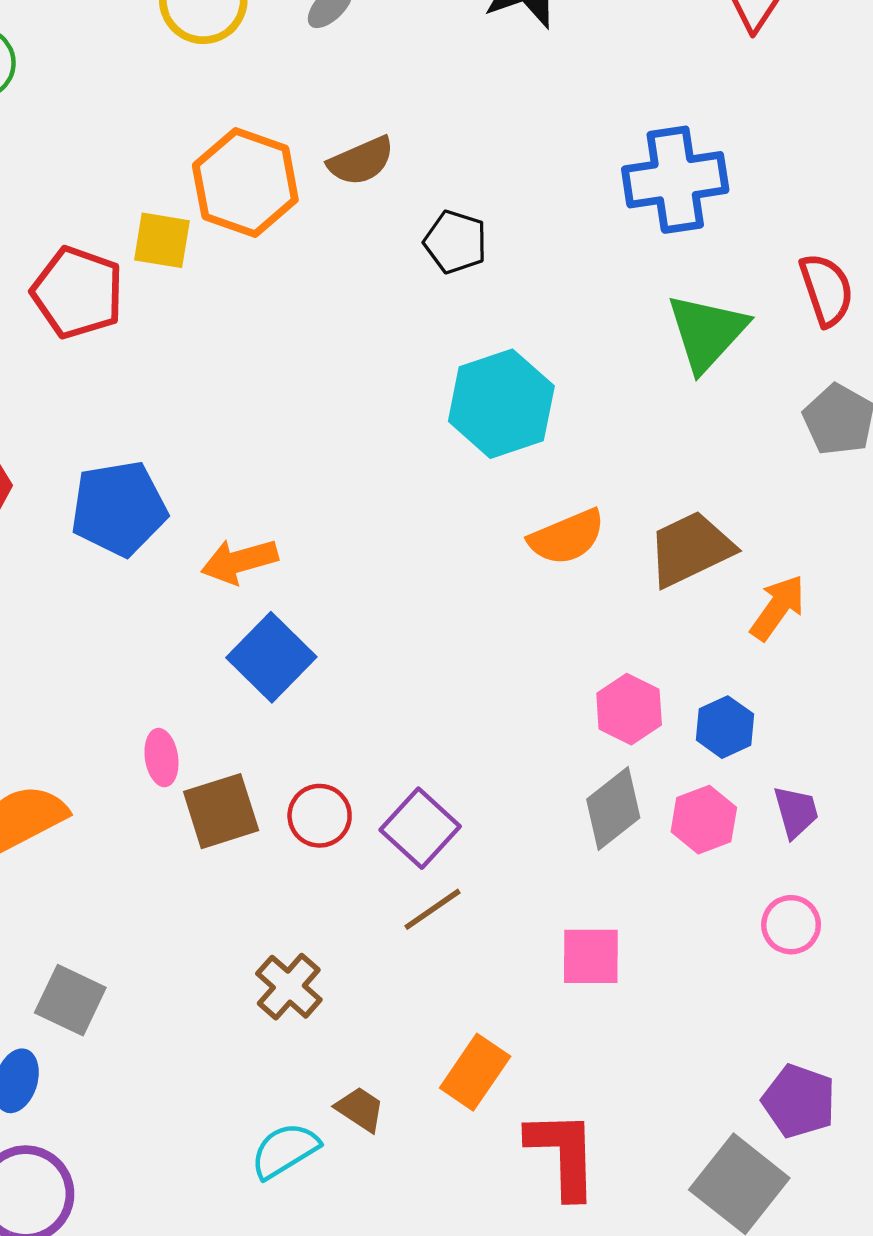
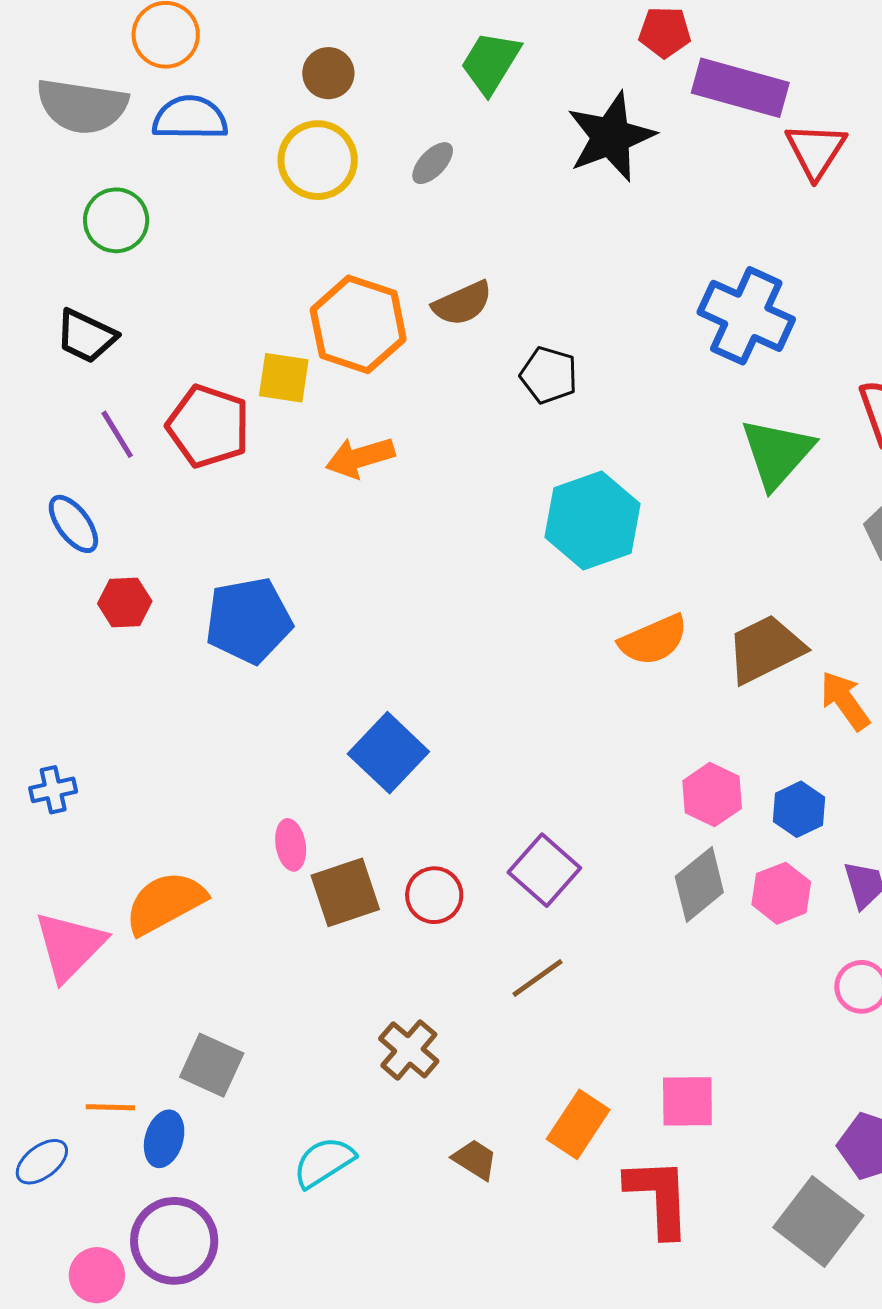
blue cross: (675, 180) -> (746, 316), turned 34
orange arrow: (239, 561) -> (360, 457), moved
orange arrow: (778, 608) -> (845, 701), turned -70
purple square: (420, 828) -> (544, 870), moved
pink square: (591, 956) -> (687, 1101), moved
cyan semicircle: (285, 1151) -> (324, 1162), moved

